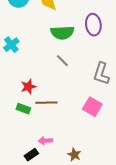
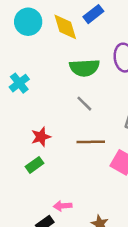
brown line: (46, 103) -> (91, 142), moved
green rectangle: (23, 109) -> (35, 165), turned -56

